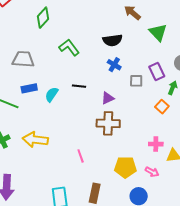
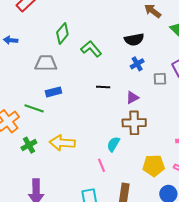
green diamond: (43, 18) -> (62, 33), moved
blue cross: (114, 65) -> (137, 64), turned 32
cyan semicircle: (52, 94) -> (113, 144), moved
pink line: (81, 156) -> (102, 165), moved

